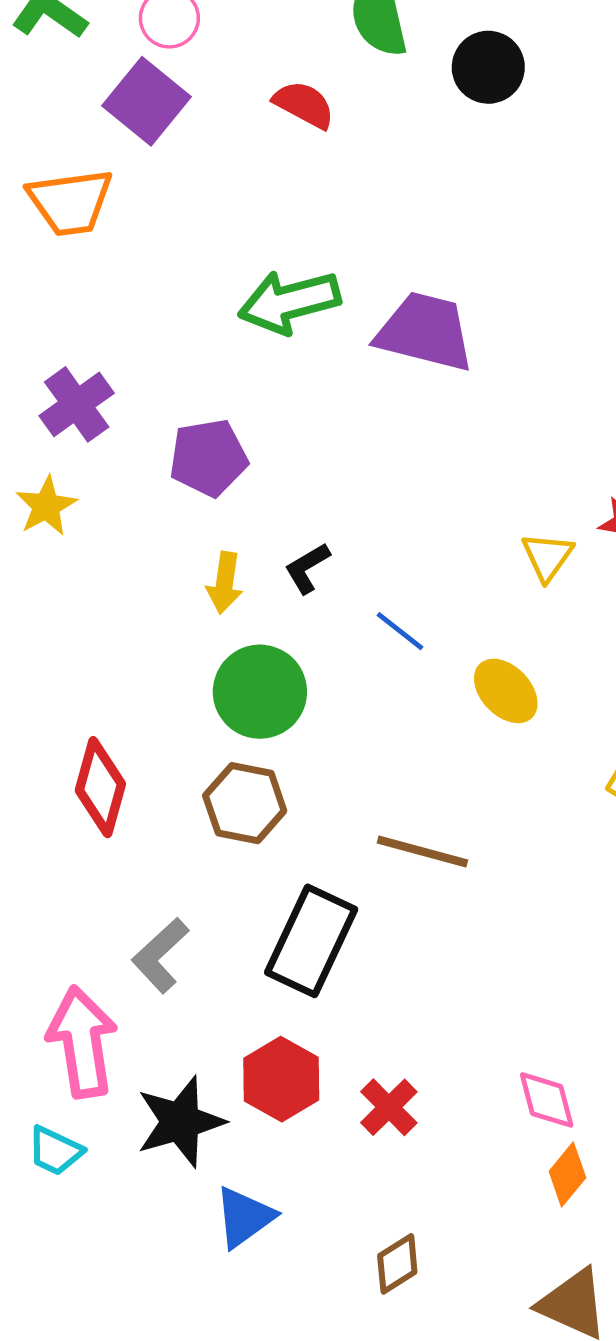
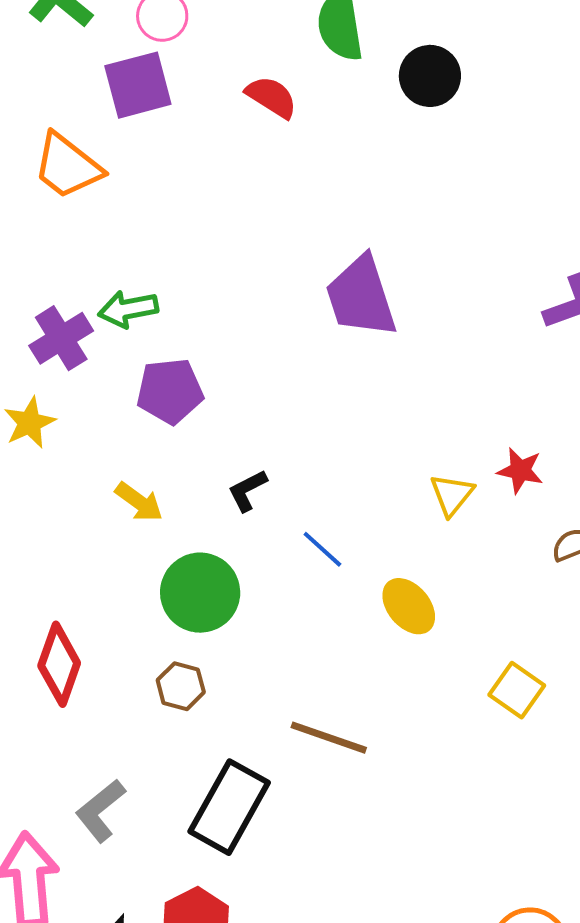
purple square: (146, 101) -> (138, 85), turned 32
orange trapezoid: (70, 202) -> (67, 166), turned 42
green arrow: (289, 302) -> (128, 309), moved, size x0.7
purple trapezoid: (425, 332) -> (361, 297), turned -126
yellow arrow: (225, 583) -> (139, 502), moved, turned -66
brown hexagon: (245, 803) -> (181, 686), size x0.7

